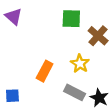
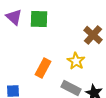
green square: (71, 19) -> (39, 19), moved

